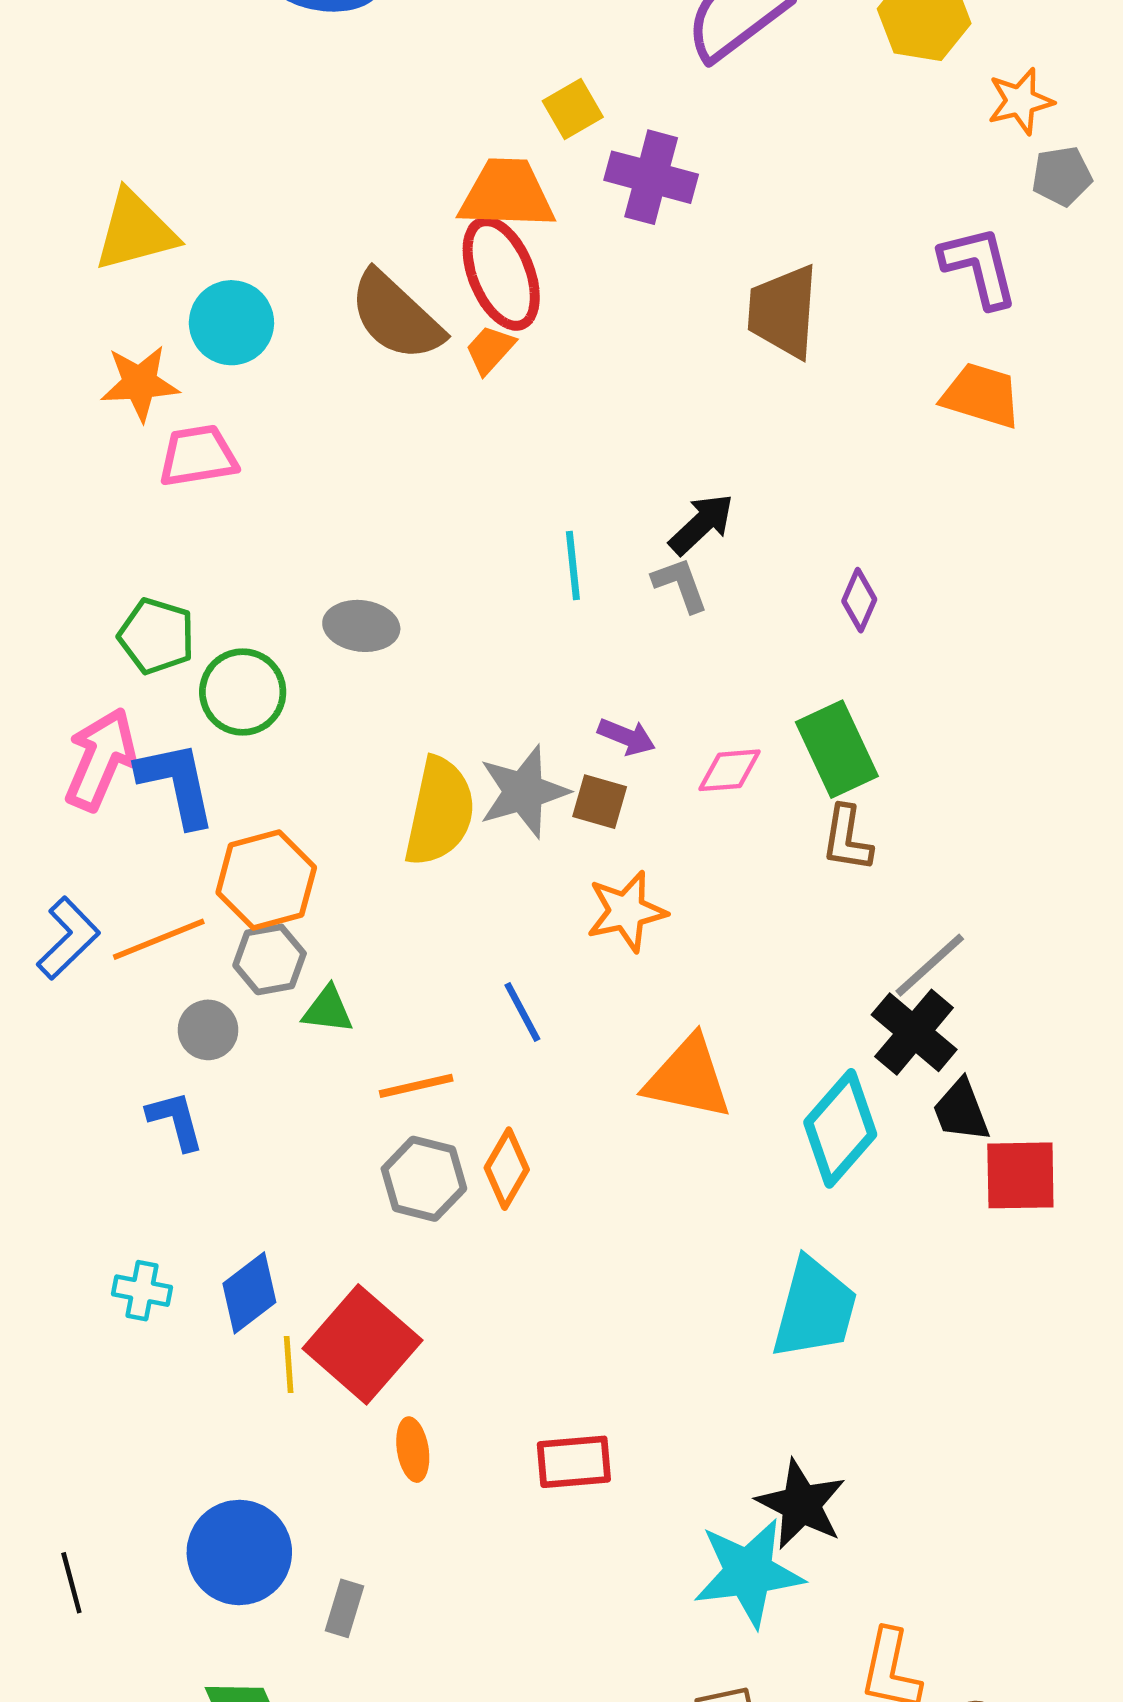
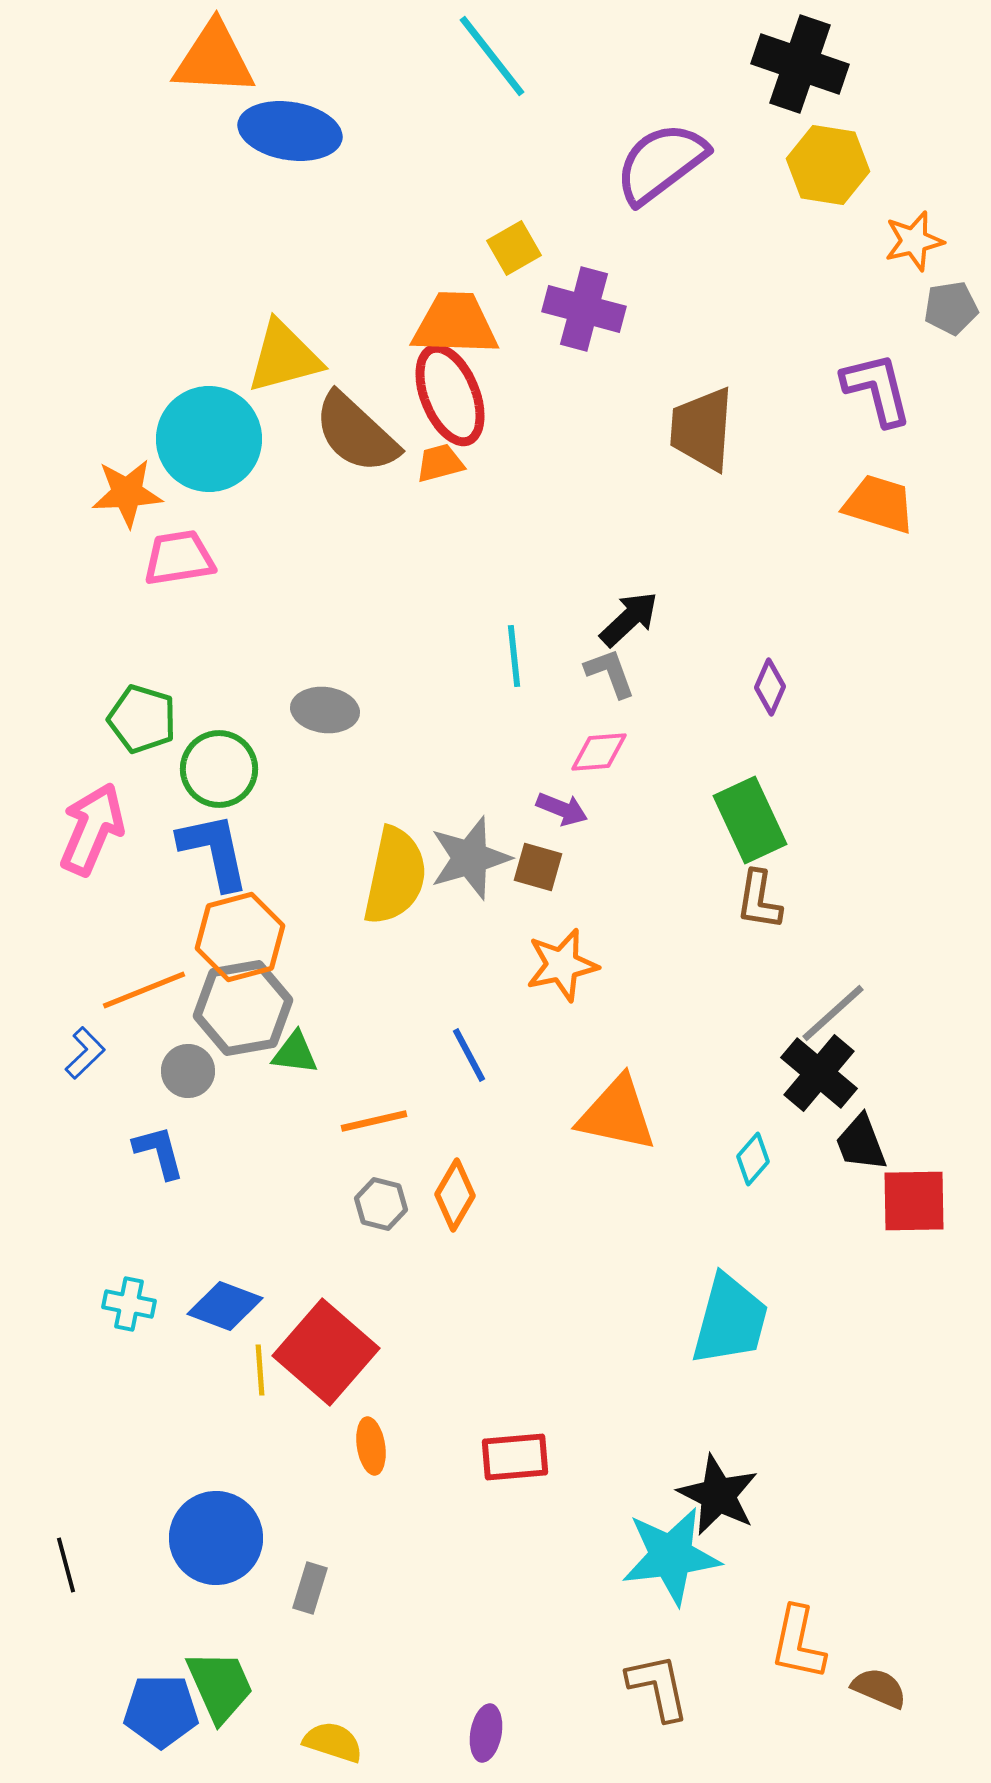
yellow triangle: (135, 231) -> (284, 357), moved
cyan circle: (231, 323) -> (209, 439), size x1.4
orange trapezoid: (490, 350) -> (440, 463), turned 33
pink diamond: (729, 770) -> (599, 752), moved
blue L-shape: (177, 784) -> (214, 851), moved
blue L-shape: (68, 938) -> (85, 1053), moved, size x0.7
gray hexagon: (270, 959) -> (243, 1008), size x1.5
cyan diamond: (840, 1128) -> (753, 1159), size x0.5
gray hexagon: (424, 1179) -> (381, 1204), size x0.7
blue diamond: (249, 1293) -> (225, 1306), turned 58

